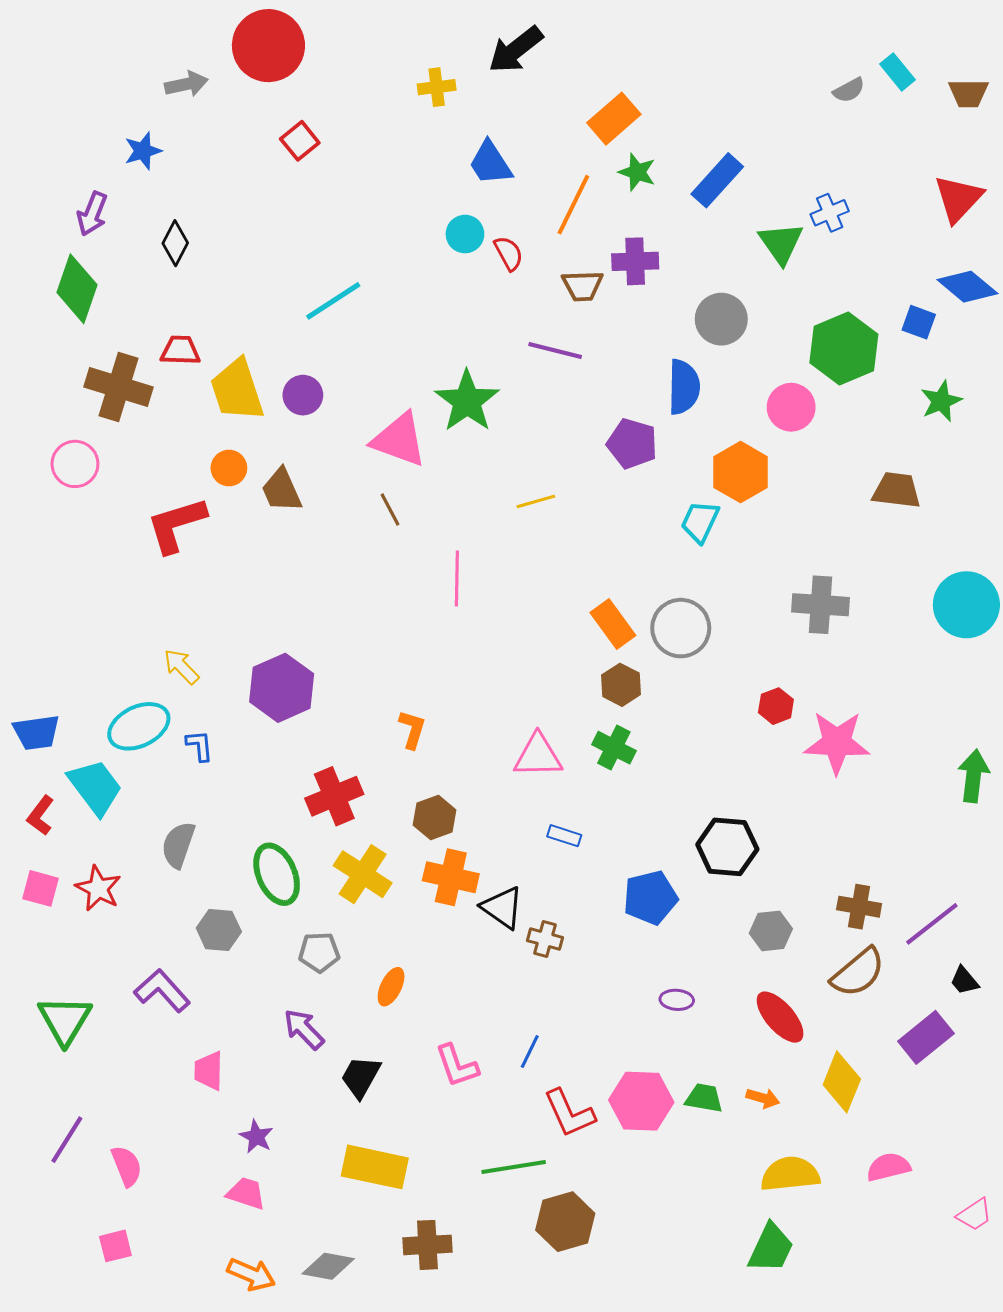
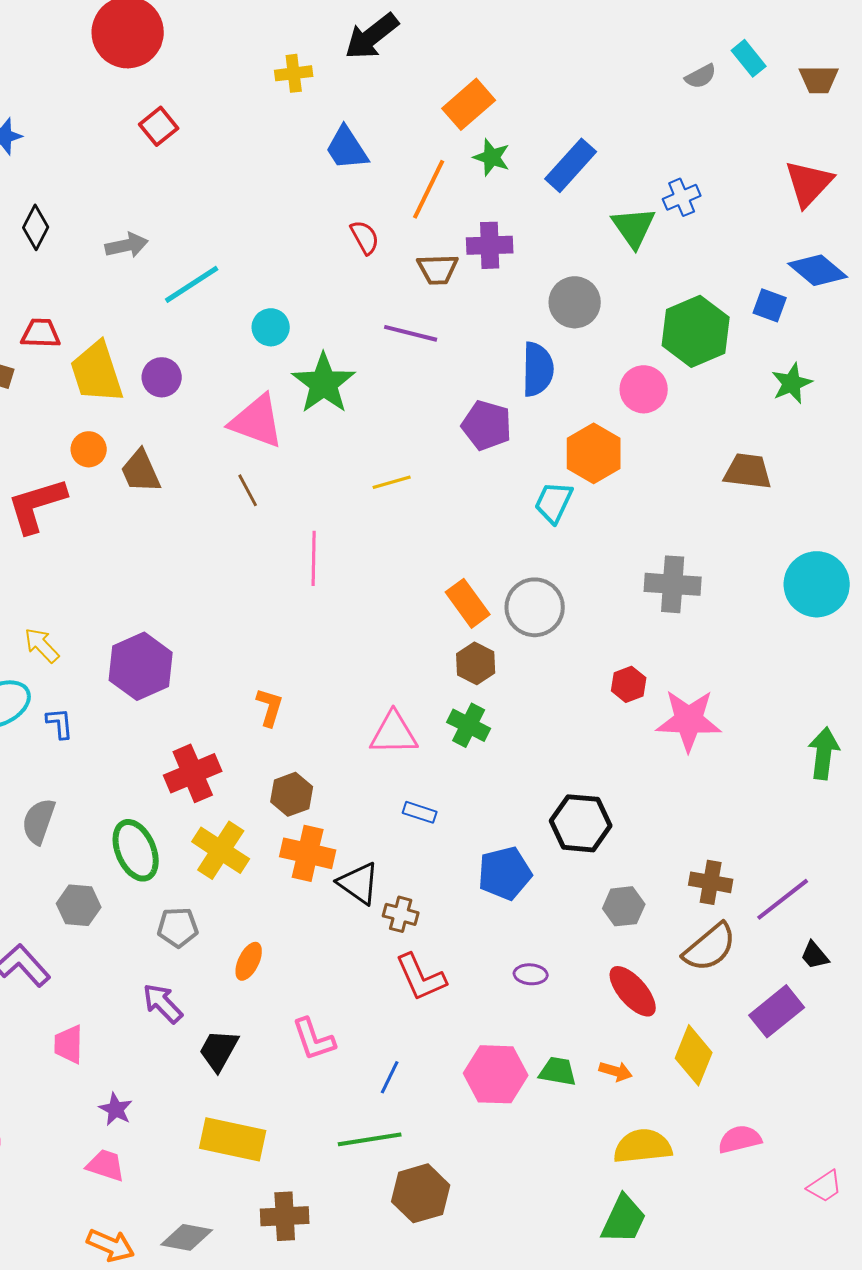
gray arrow: (186, 84) -> (127, 245), moved
cyan circle: (465, 234) -> (271, 327), moved
blue line: (530, 1051) -> (390, 1077), moved
red L-shape: (569, 1113) -> (421, 977), moved

